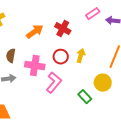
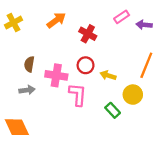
orange arrow: (35, 32) -> (56, 20), moved
yellow arrow: (81, 56) -> (108, 75), moved, turned -88
pink L-shape: (54, 83) -> (78, 95), turned -35

